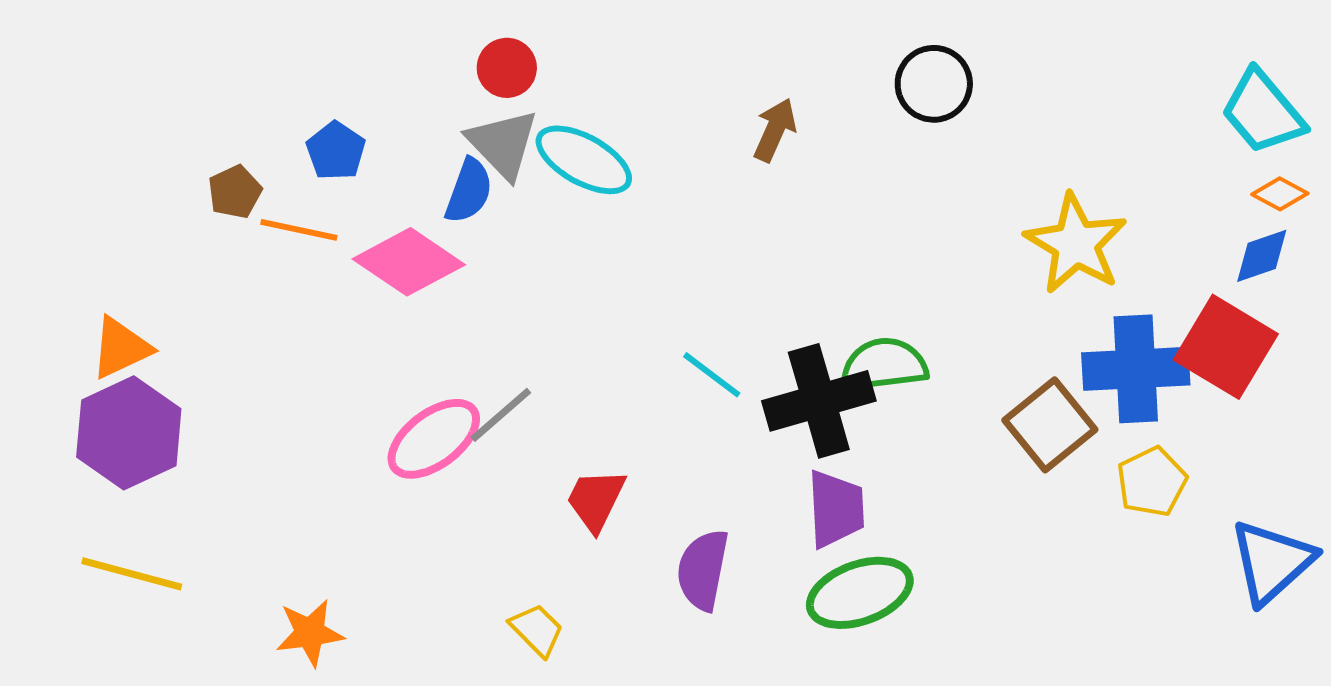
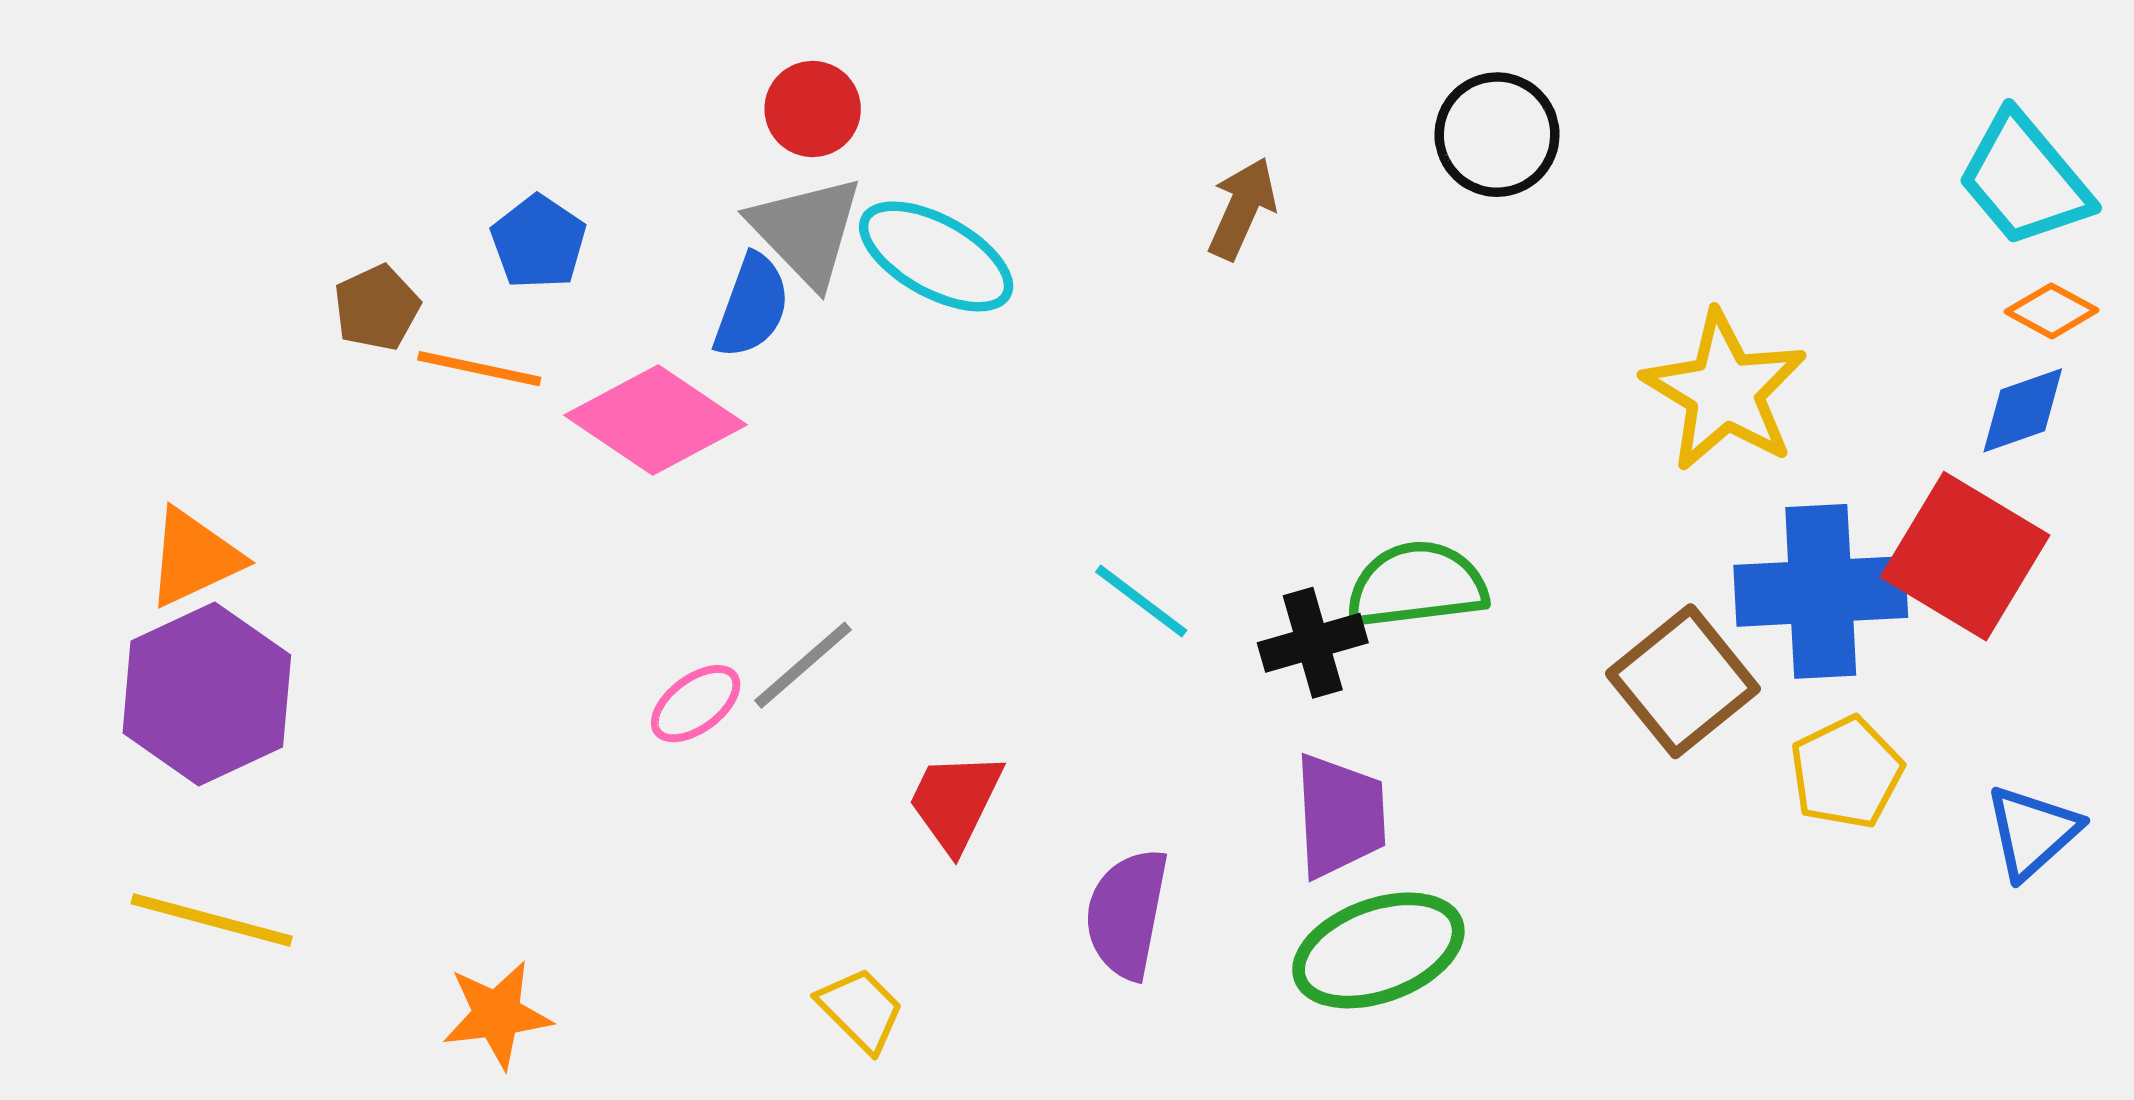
black cross: (819, 401) -> (1313, 643), size x0.6
pink ellipse: (434, 439) -> (696, 704), size x0.6
blue triangle: (1272, 562) -> (2032, 832), moved, size x0.7

